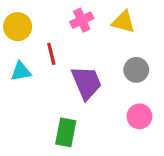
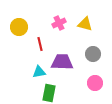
cyan triangle: (21, 71) -> (39, 72), moved
purple trapezoid: (87, 83) -> (62, 62), turned -65

